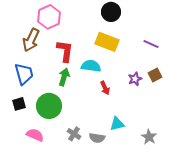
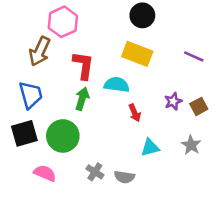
brown square: (155, 75) -> (199, 106), moved
black square: (19, 104) -> (24, 133), size x1.5
cyan triangle: (117, 124) -> (150, 147), moved
gray star: (149, 137) -> (191, 145), moved

